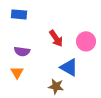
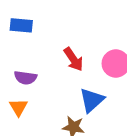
blue triangle: (69, 67) -> (92, 100), turned 48

